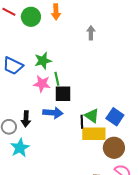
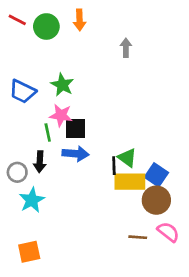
green star: (43, 61) -> (62, 85), turned -30
green line: (57, 79) -> (48, 133), moved
black square: (63, 94) -> (76, 129), moved
blue square: (115, 117) -> (156, 175), moved

